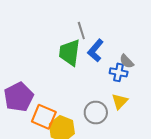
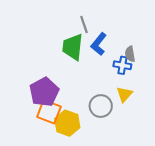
gray semicircle: (127, 61) -> (130, 54), turned 35
purple pentagon: (19, 97) -> (44, 92), moved

